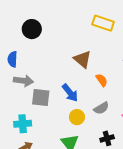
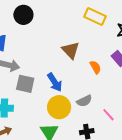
orange semicircle: (102, 80) -> (95, 67), moved
yellow circle: (77, 117) -> (59, 107), size x1.5

